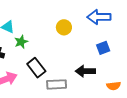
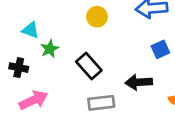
yellow circle: (64, 27) -> (97, 17), moved
black rectangle: (36, 68) -> (89, 66), moved

